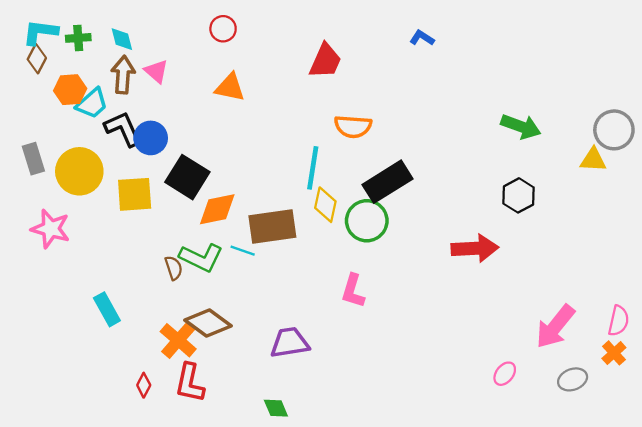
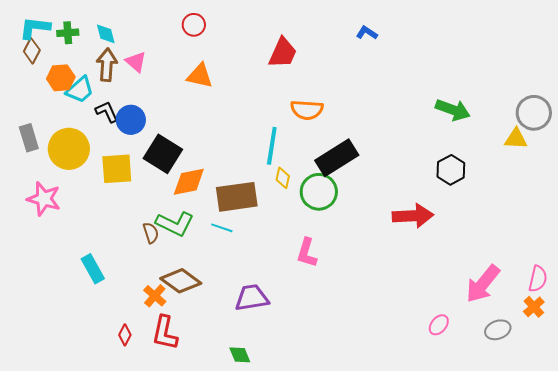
black L-shape: (123, 129) -> (107, 112), size x0.7
yellow diamond: (325, 205) -> (283, 178), size x0.7
cyan line: (243, 251) -> (222, 228), moved
orange cross: (178, 340) -> (155, 296), size x0.7

